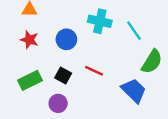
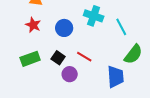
blue trapezoid: (134, 91) -> (116, 77), turned 35
purple circle: (58, 103) -> (70, 74), moved

